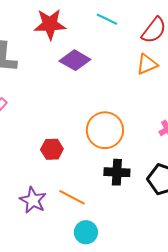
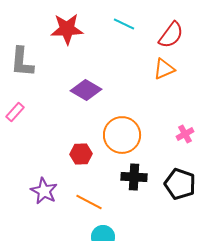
purple diamond: (75, 60) -> (86, 90), moved
red hexagon: (52, 149) -> (81, 154), moved
purple star: (33, 200) -> (44, 191), moved

